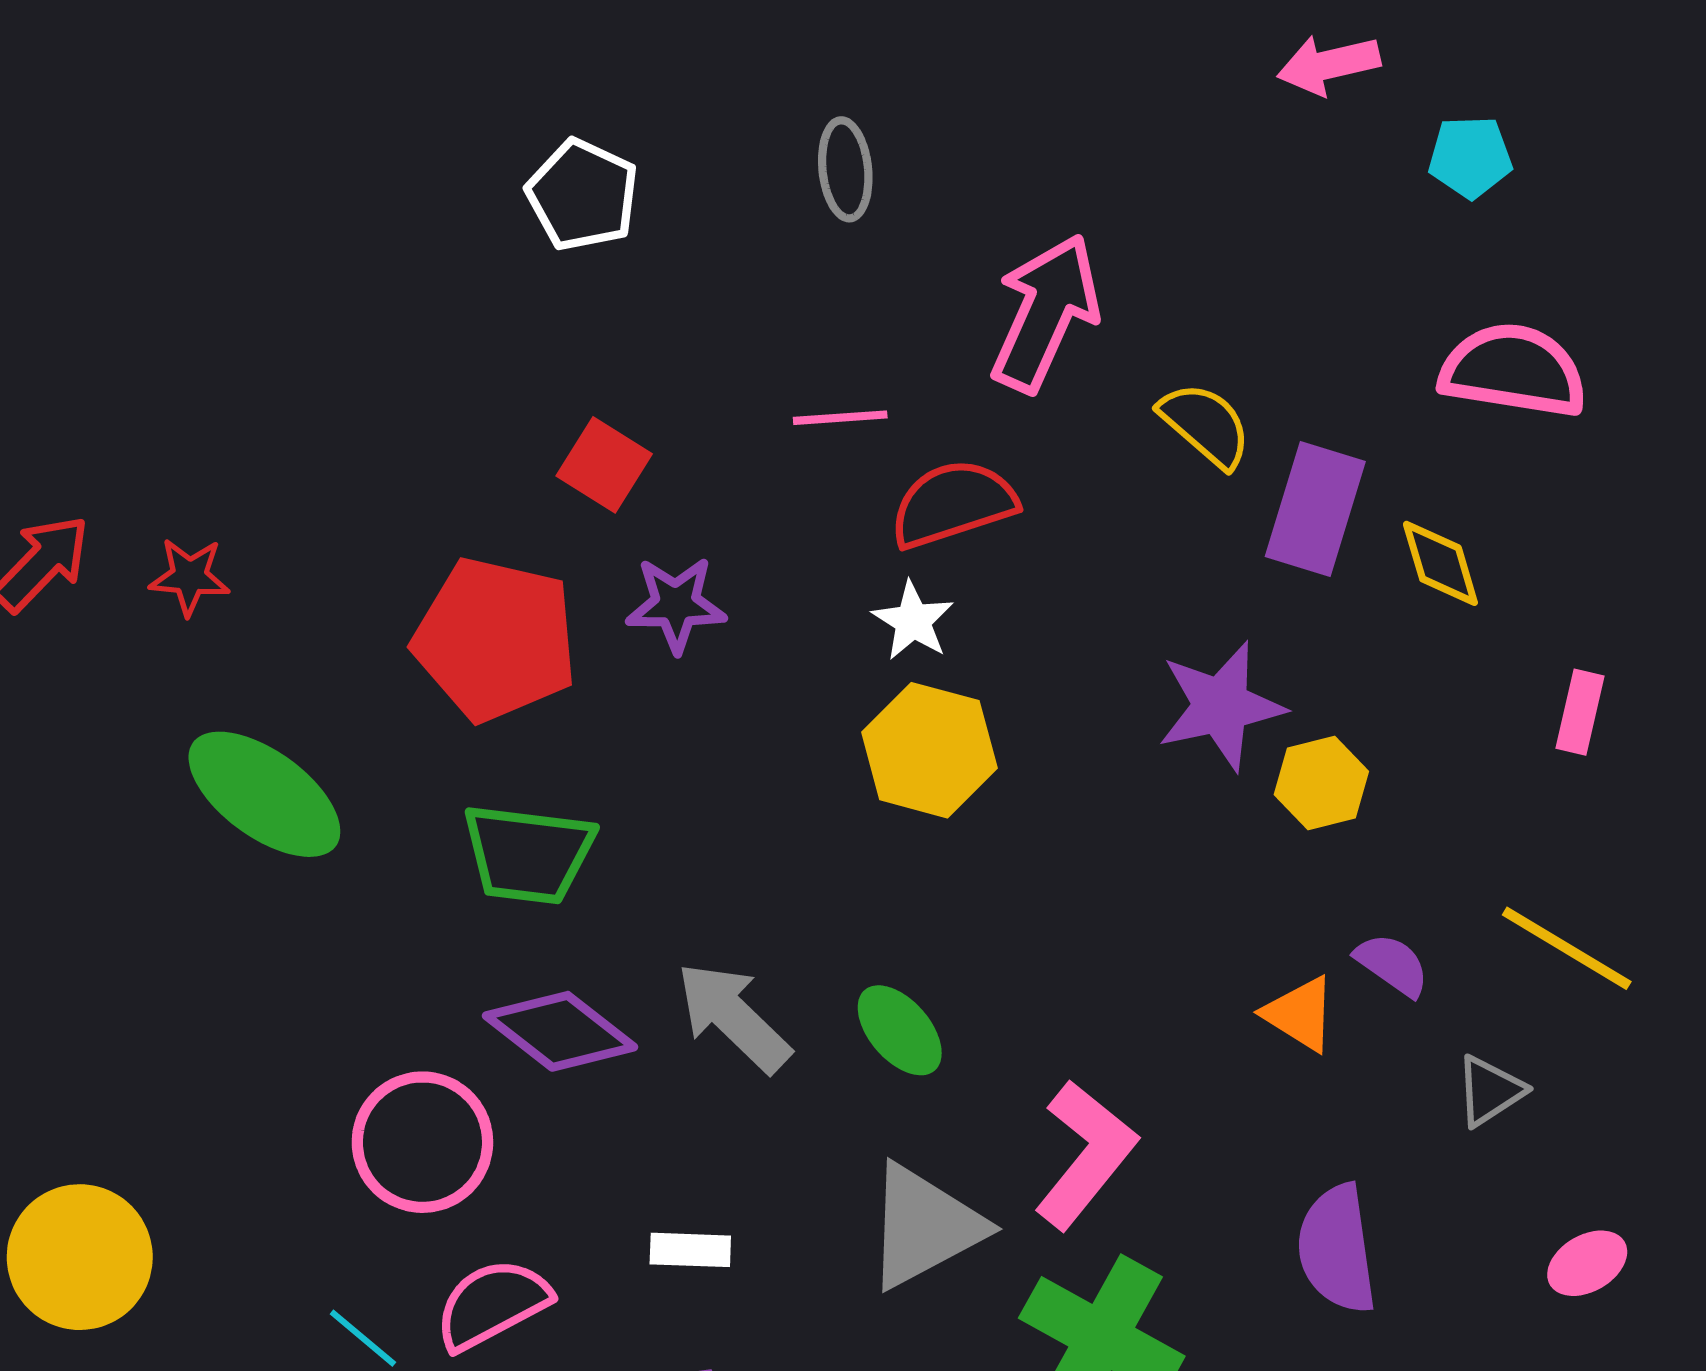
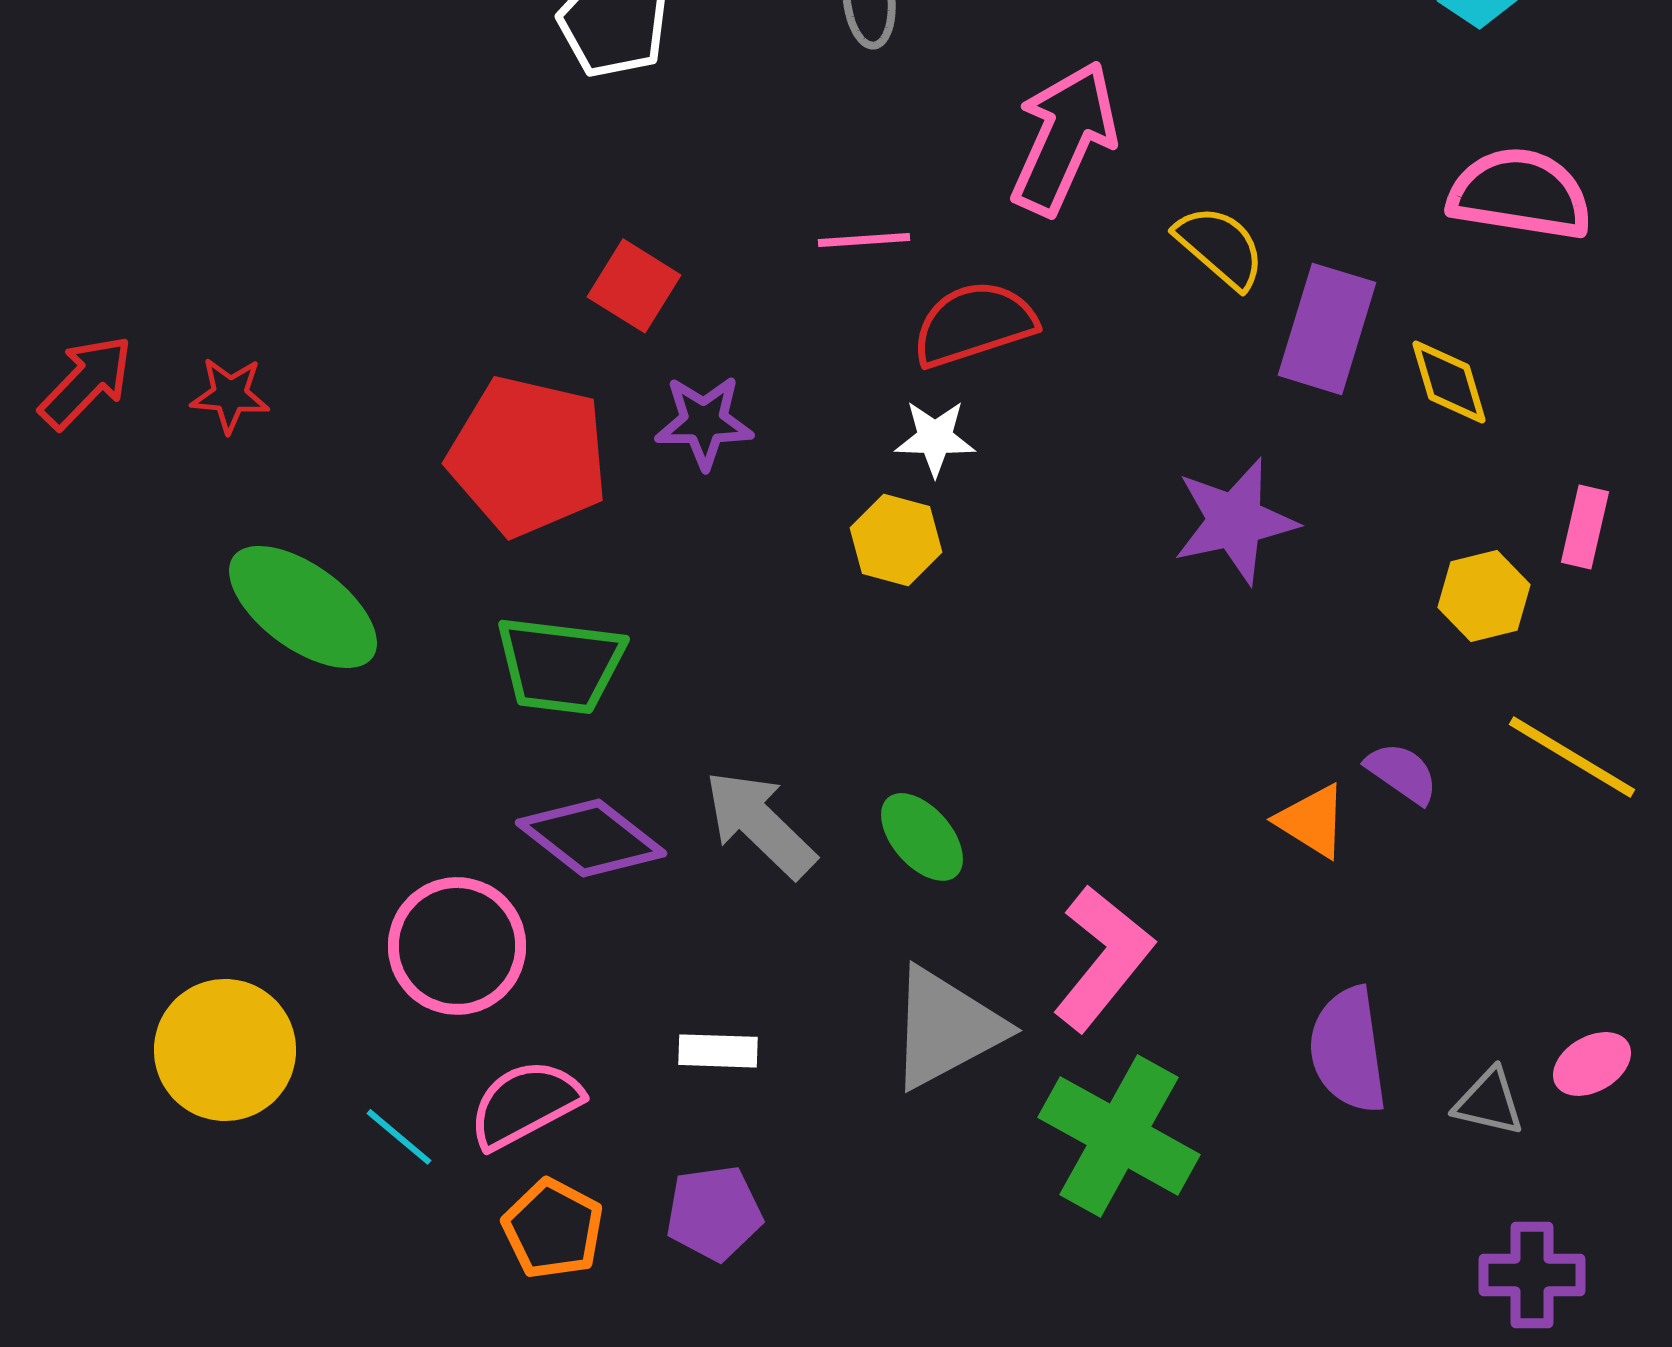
white star: (913, 621) -> (935, 438), turned -30
yellow hexagon: (929, 750) -> (896, 540), moved, size x0.7
yellow hexagon: (1321, 783) -> (1484, 596), moved
gray triangle: (1490, 1091) -> (1489, 1102), moved, turned 46
yellow circle: (80, 1257) -> (225, 1050), moved

